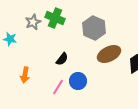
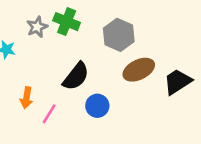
black semicircle: (62, 59) -> (76, 76), size x1.6
pink line: (58, 87) -> (49, 114), moved

